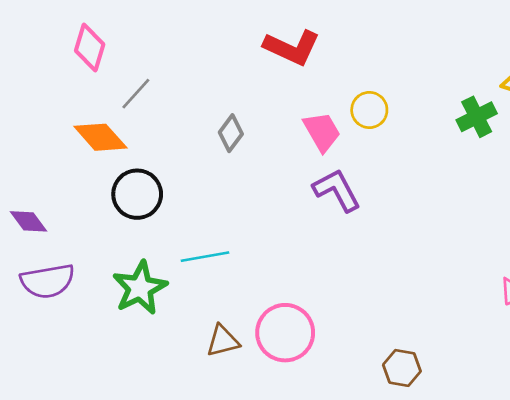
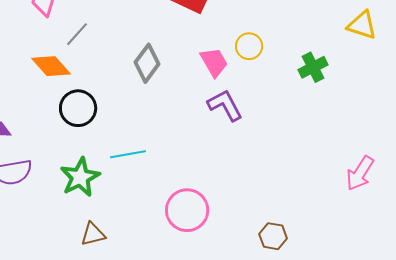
green cross: (477, 117) -> (313, 67), moved
gray diamond: (231, 133) -> (147, 63), size x1.4
brown triangle: (223, 341) -> (93, 234), moved

